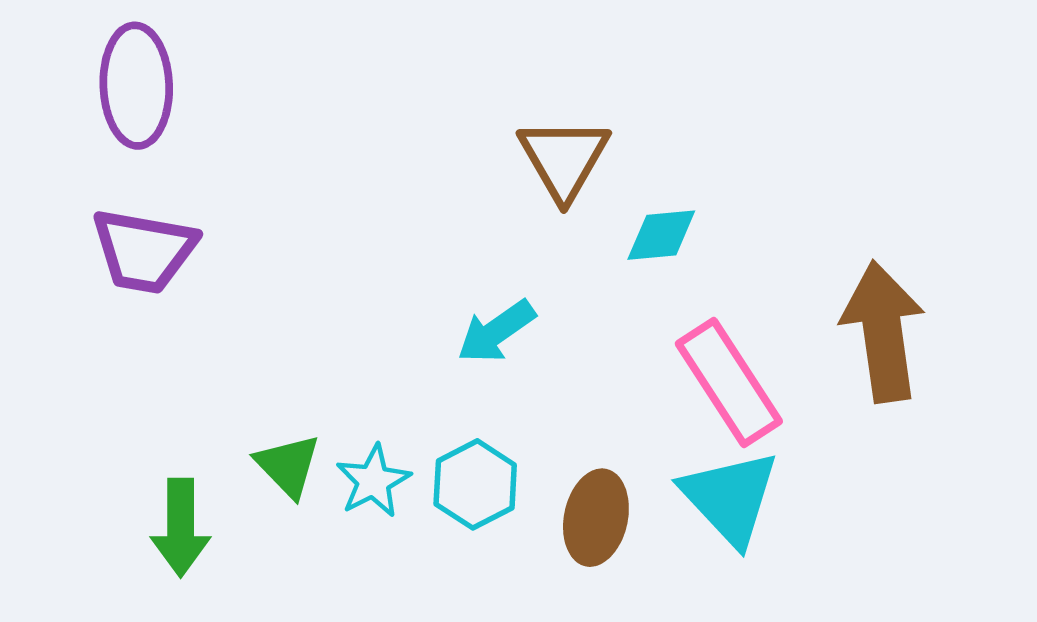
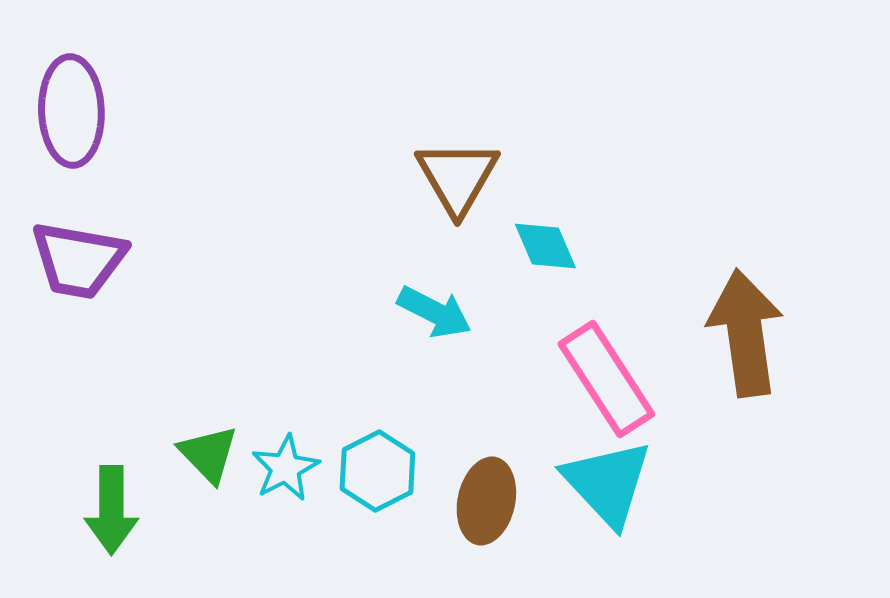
cyan diamond: (661, 235) -> (545, 246), turned 72
cyan arrow: (496, 332) -> (434, 312), moved, turned -118

